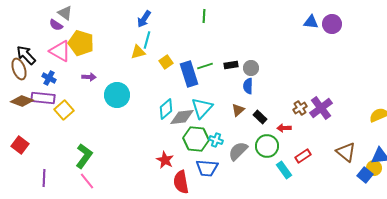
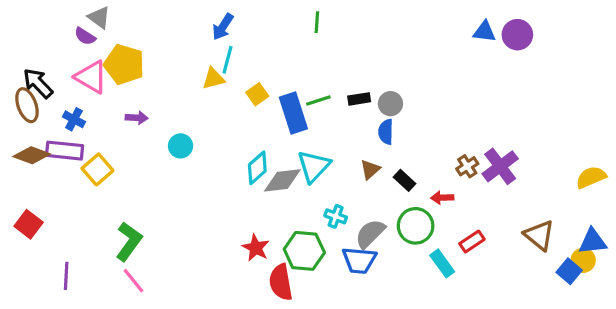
cyan circle: (117, 95) -> (181, 146), size x0.6
green hexagon: (196, 139) -> (304, 251), moved
blue trapezoid: (207, 168) -> (359, 260), moved

